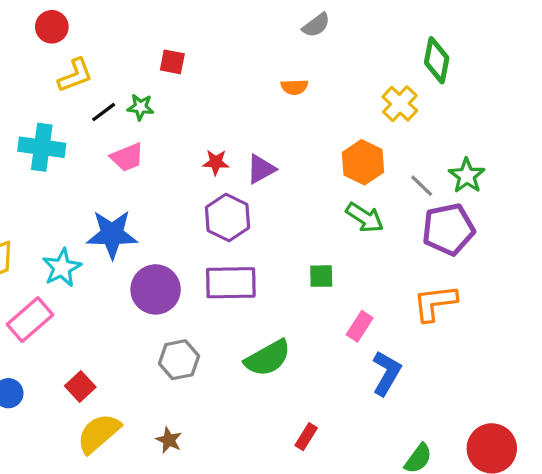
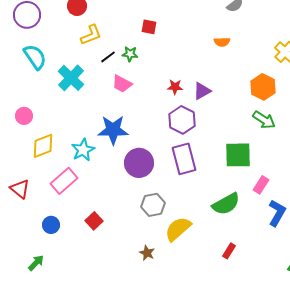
cyan cross: (42, 147) -> (71, 78), turned 36
pink trapezoid: (127, 157) -> (122, 84), turned 50
green square: (321, 276) -> (238, 155), size x1.8
purple rectangle: (231, 283) -> (184, 159), turned 76
green semicircle: (268, 358) -> (226, 204), moved
yellow semicircle: (99, 433) -> (178, 229), moved

